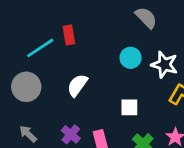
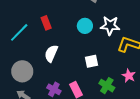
red rectangle: (69, 35) -> (46, 23), moved
gray circle: (26, 87) -> (22, 71), moved

